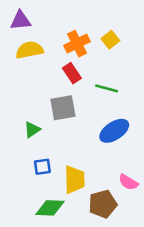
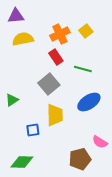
gray square: (63, 108) -> (49, 84), turned -30
green triangle: (32, 130) -> (12, 100), moved
yellow trapezoid: (74, 180) -> (55, 115), moved
green diamond: (50, 208) -> (22, 162), moved

